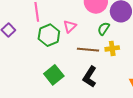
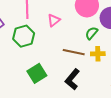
pink triangle: (70, 26) -> (54, 20), moved
green hexagon: (49, 35) -> (24, 36), moved

